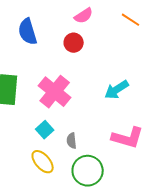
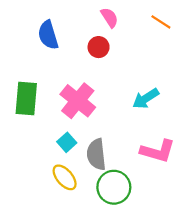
pink semicircle: (84, 16) -> (109, 18), turned -90
gray semicircle: (72, 141) -> (96, 154), size x1.8

